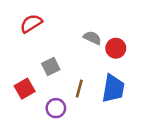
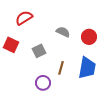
gray semicircle: (92, 38) -> (63, 32), moved
red square: (25, 89) -> (11, 45), moved, turned -35

